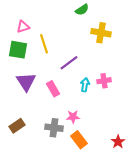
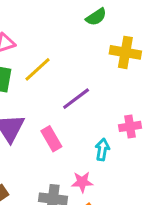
yellow line: (44, 44) -> (37, 69), turned 66
cyan arrow: (85, 85) -> (102, 150), moved

